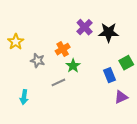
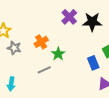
orange cross: (63, 49) -> (41, 42), moved
gray star: (38, 61) -> (14, 48), moved

